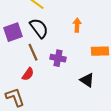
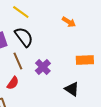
orange arrow: (77, 25) -> (69, 22), moved, turned 120
purple cross: (58, 58) -> (43, 67), turned 35

